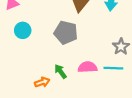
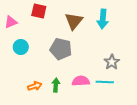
green arrow: (60, 71) -> (56, 85), turned 40
orange arrow: (42, 82) -> (35, 86), moved

